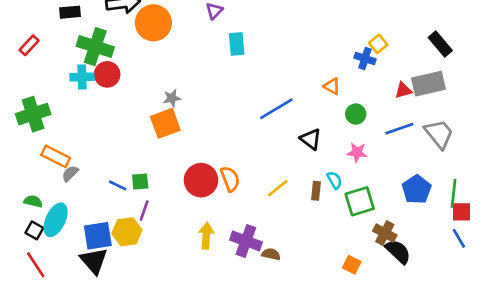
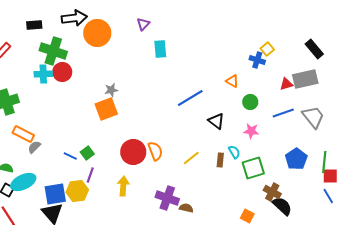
green square: (140, 181) -> (87, 153), turned -32
cyan ellipse: (56, 220) -> (23, 182), turned 40
yellow arrow: (206, 236) -> (123, 186), moved

